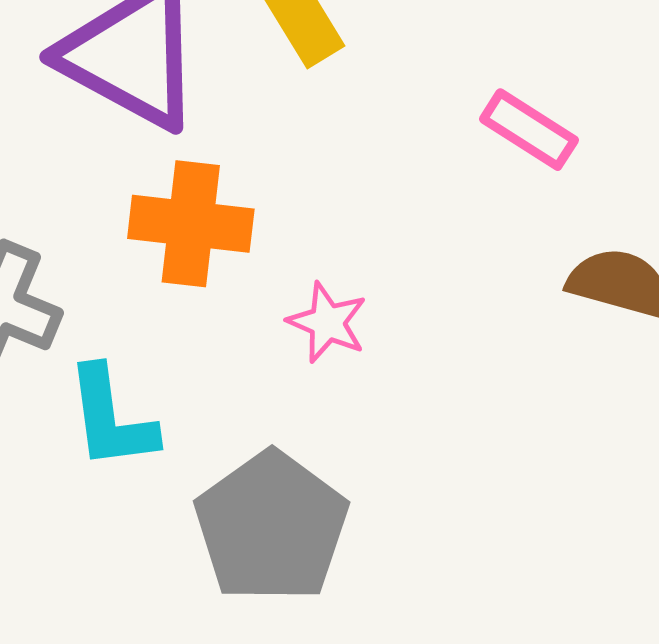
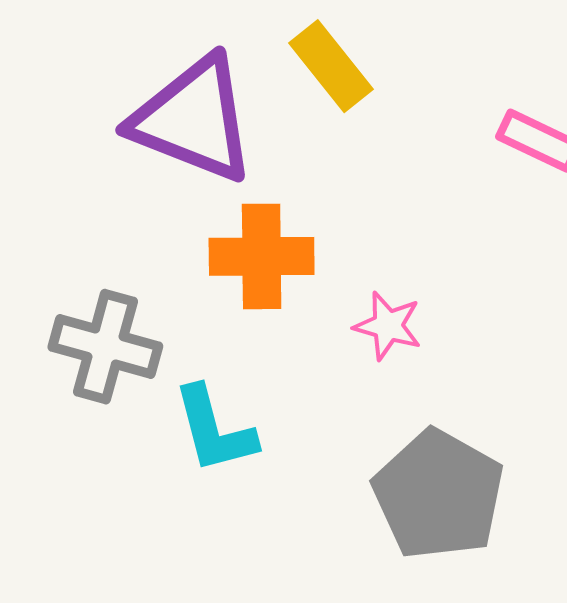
gray pentagon: (271, 527) -> (439, 495), moved

